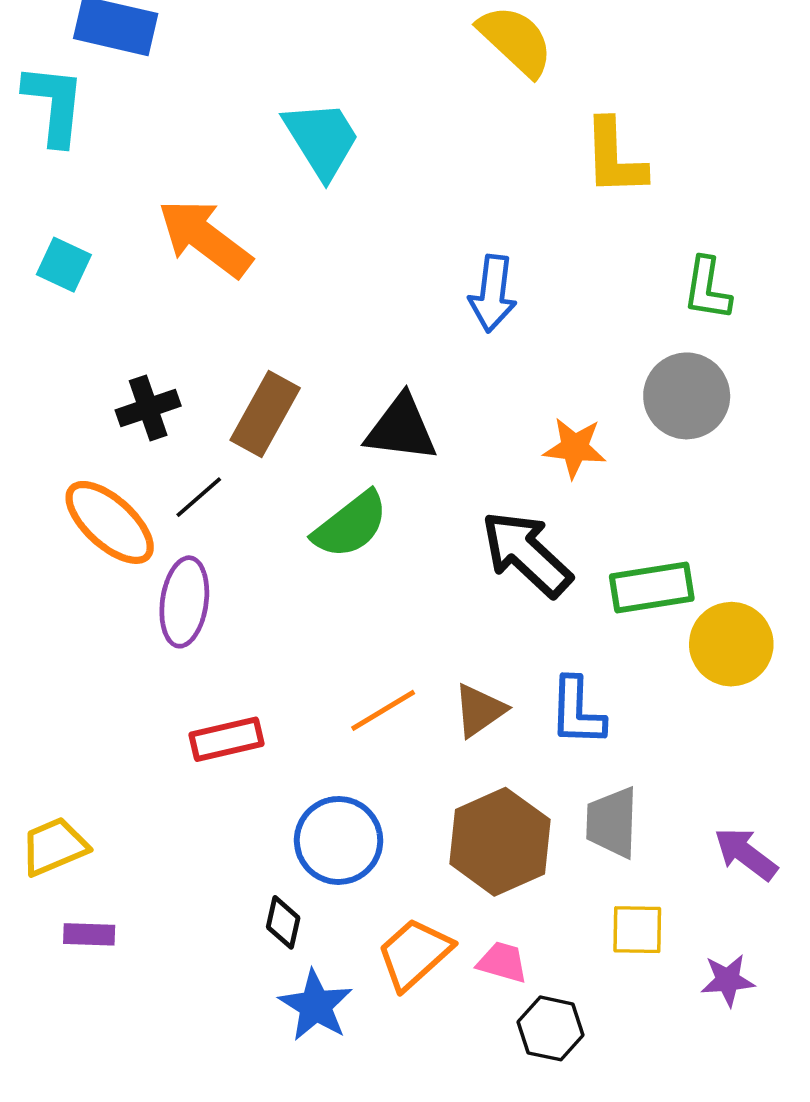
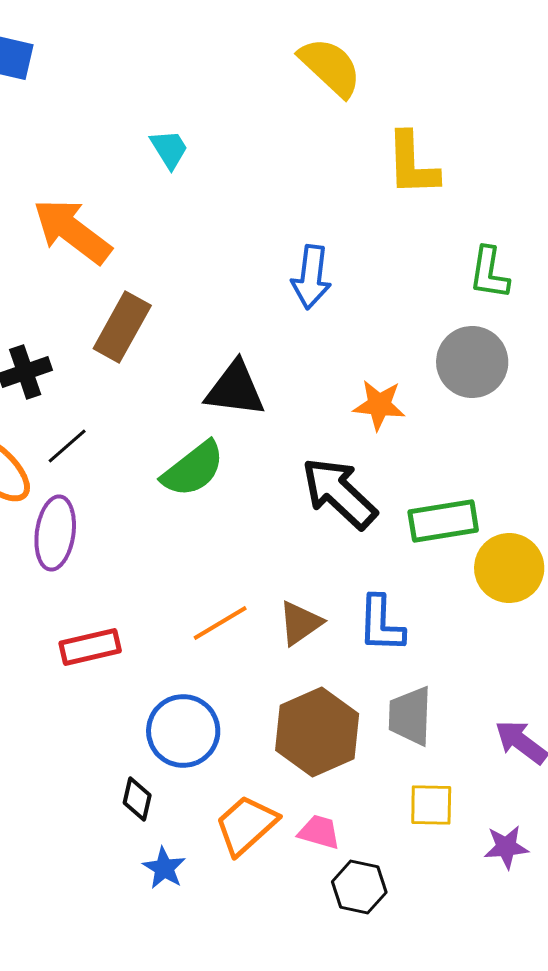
cyan trapezoid: (322, 139) -> (169, 149), size x0.6
brown rectangle: (265, 414) -> (122, 327), moved
blue star: (316, 1006) -> (164, 868), size x0.7

